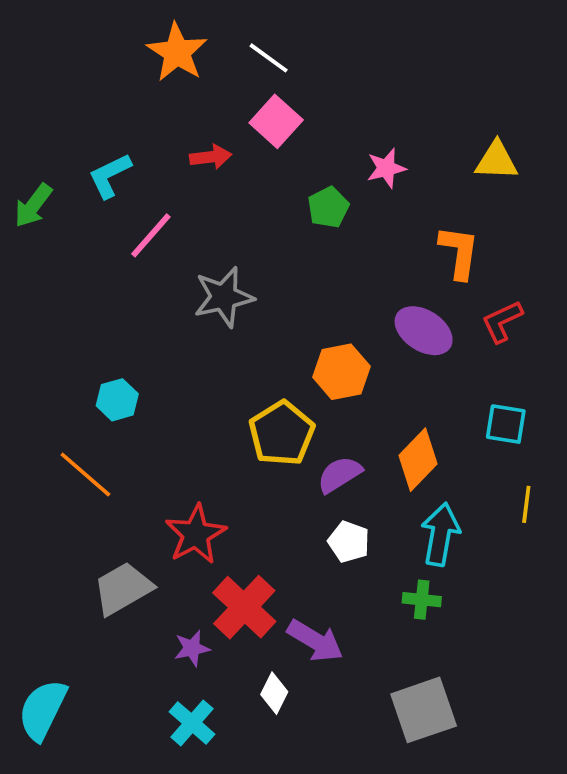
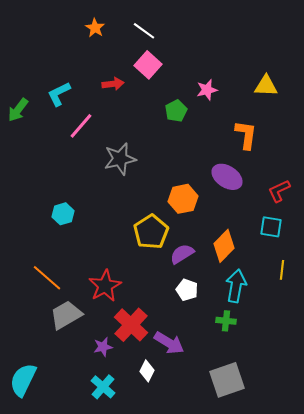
orange star: (177, 52) -> (95, 28), size x0.6
red L-shape: (502, 321) -> (279, 191), moved
orange line: (85, 475) -> (47, 278), moved

